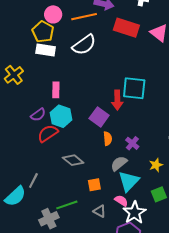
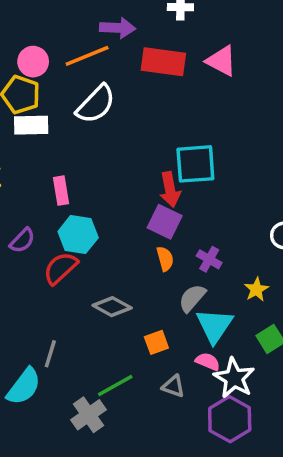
purple semicircle: (38, 115) -> (22, 241), moved
purple square: (99, 117) -> (165, 222), moved

